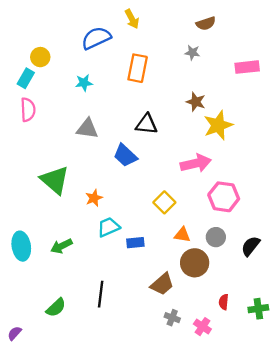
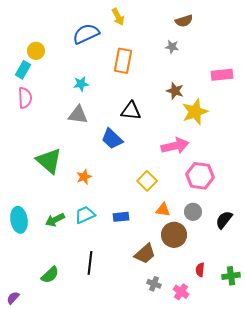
pink rectangle: (247, 67) -> (222, 75), moved
cyan star: (84, 83) -> (81, 84), moved
cyan trapezoid: (108, 227) -> (85, 215), moved

